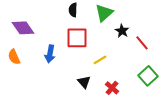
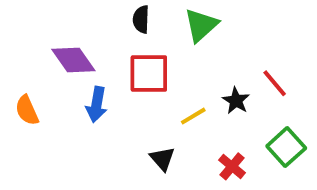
purple diamond: (23, 28) -> (73, 60), moved
black star: (122, 31) -> (236, 101), moved
red cross: (112, 88) -> (232, 166), moved

